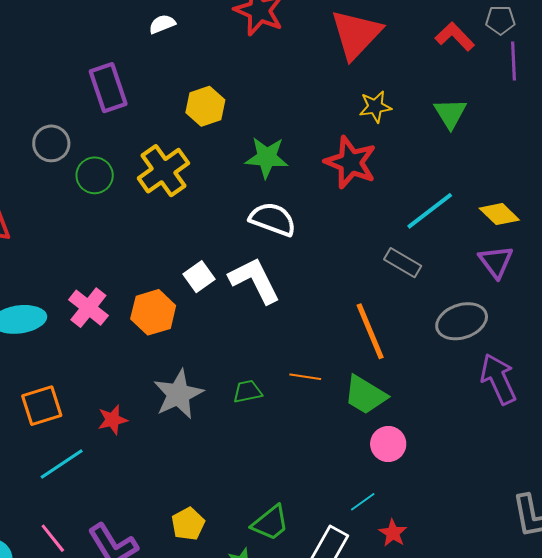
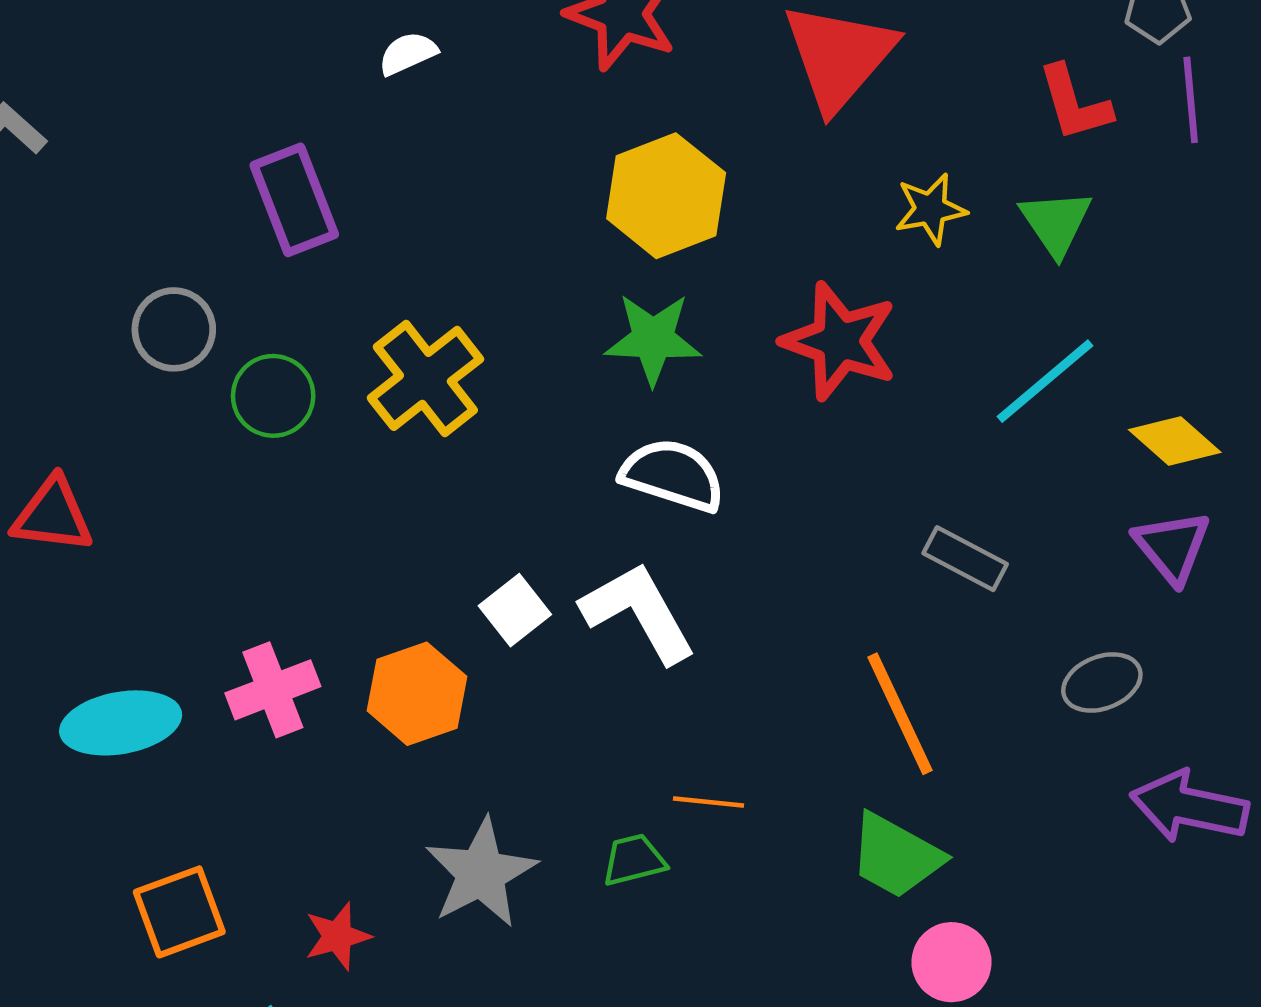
red L-shape: (455, 37) -> (1074, 103), moved, turned -150
yellow hexagon: (205, 106) -> (666, 196), moved, size x1.4
yellow star: (375, 107) -> (930, 209), moved
cyan line: (430, 211) -> (1045, 381), moved
pink cross: (88, 308) -> (273, 690), turned 33
gray ellipse: (462, 321) -> (1102, 683), size x0.7
orange line: (305, 377) -> (709, 802), moved
purple arrow: (498, 379) -> (1189, 807), turned -51

